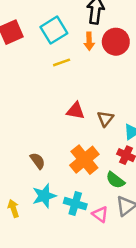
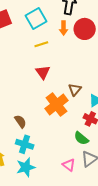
red triangle: (76, 111) -> (43, 72), moved, turned 42
orange cross: (84, 160) -> (57, 105), moved
cyan star: (44, 196) -> (26, 167), moved
cyan cross: (75, 204) -> (25, 144), moved

